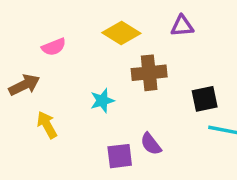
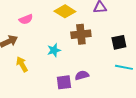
black square: (205, 99) -> (119, 42), moved
purple semicircle: (151, 144) -> (82, 75), turned 112

